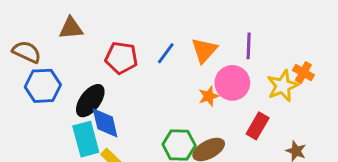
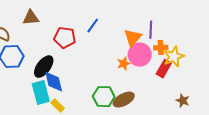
orange triangle: (204, 50) -> (133, 38), moved
blue line: (166, 53) -> (93, 26), moved
orange cross: (303, 73) -> (161, 48), moved, turned -32
red rectangle: (258, 126) -> (164, 69), moved

